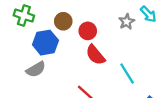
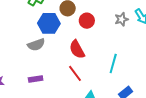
red semicircle: (95, 55) -> (77, 49), moved
cyan line: (127, 74) -> (113, 63), turned 36

